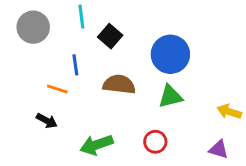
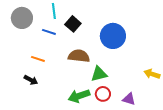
blue line: (75, 65) -> (49, 32), moved, turned -64
green triangle: (170, 97) -> (99, 74), moved
green arrow: (97, 145) -> (79, 96), moved
purple triangle: (219, 149) -> (129, 99), moved

